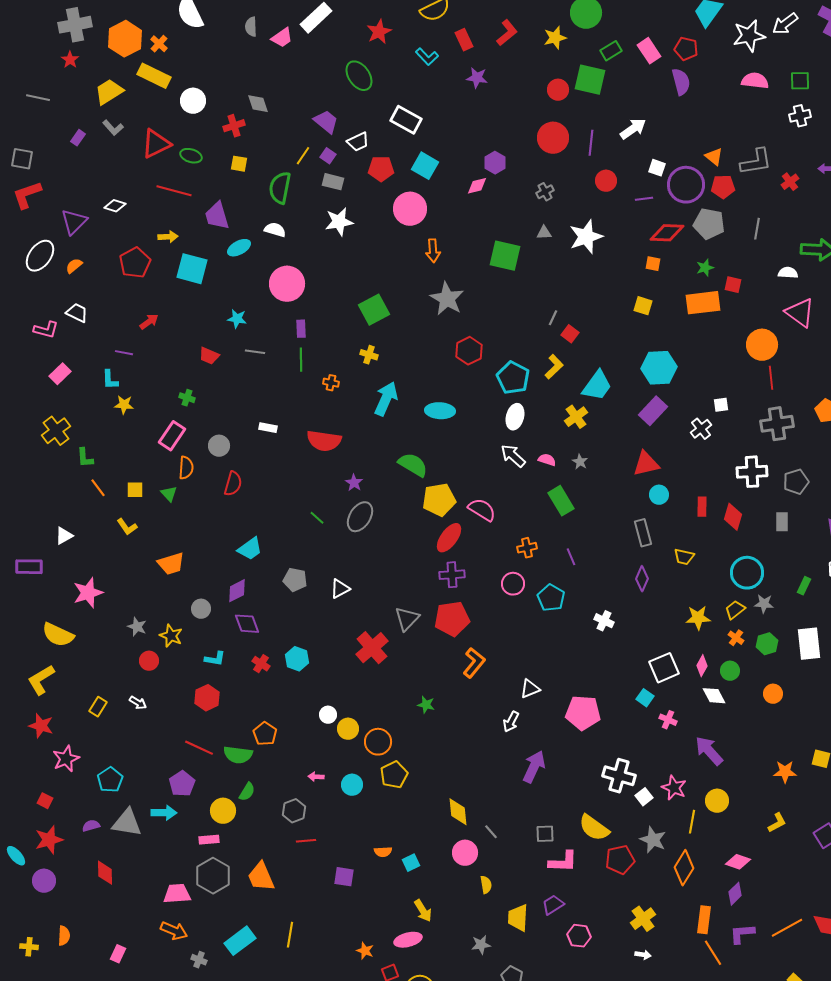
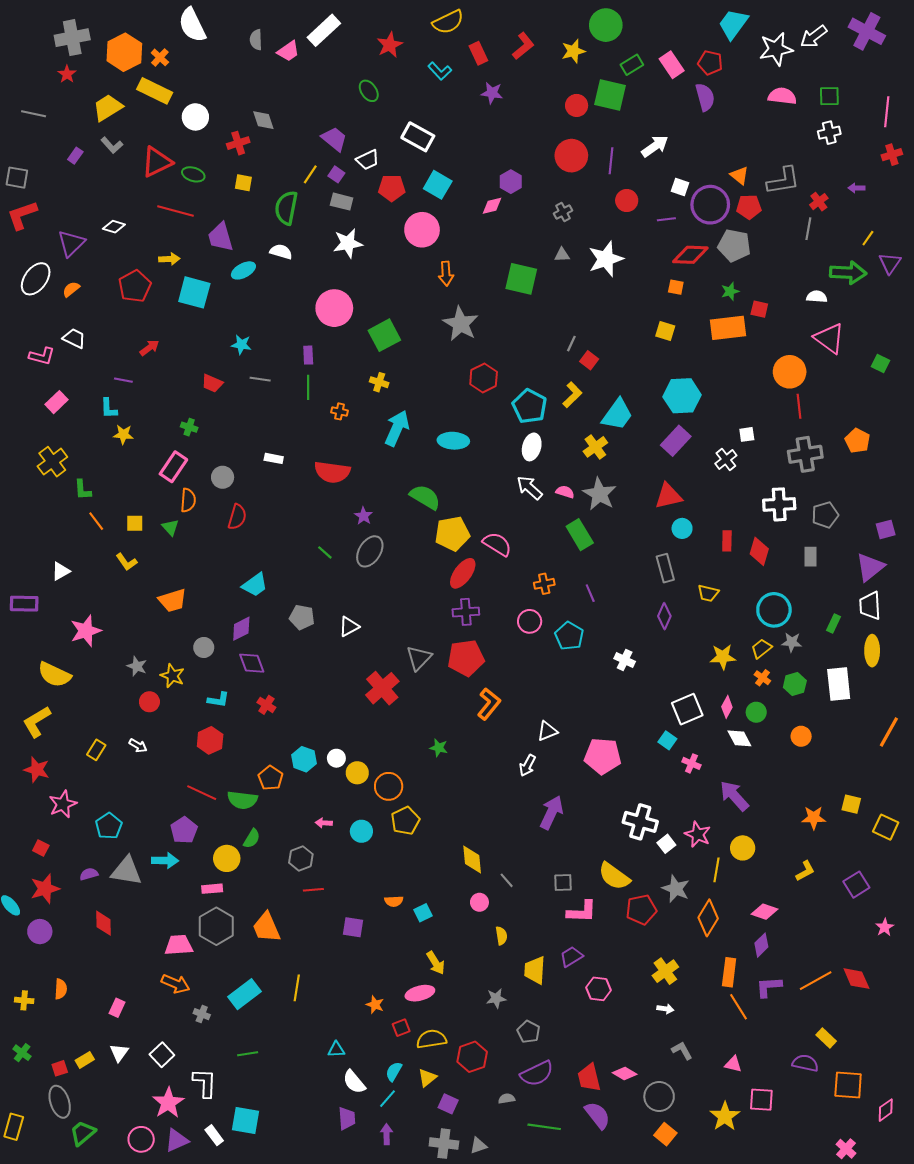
green ellipse: (359, 76) -> (369, 91), size x0.7
gray line: (757, 229) -> (808, 229), moved
pink circle: (287, 284) -> (334, 308), moved
gray star: (580, 462) -> (600, 494), size x2.0
cyan hexagon: (297, 659) -> (304, 759), moved
pink circle: (465, 853) -> (479, 902), size x0.7

